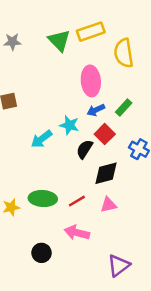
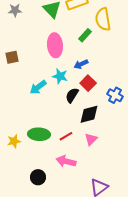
pink ellipse: (91, 81) -> (55, 45), moved
green rectangle: (124, 107) -> (85, 35), moved
pink triangle: (109, 205) -> (91, 139), turned -32

